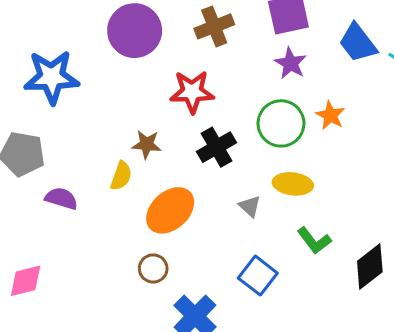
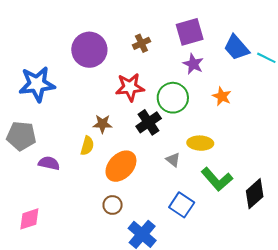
brown cross: (214, 26) -> (141, 43), size x0.7
green circle: (281, 123) -> (173, 98), moved
green L-shape: (314, 241) -> (217, 179), size x1.4

